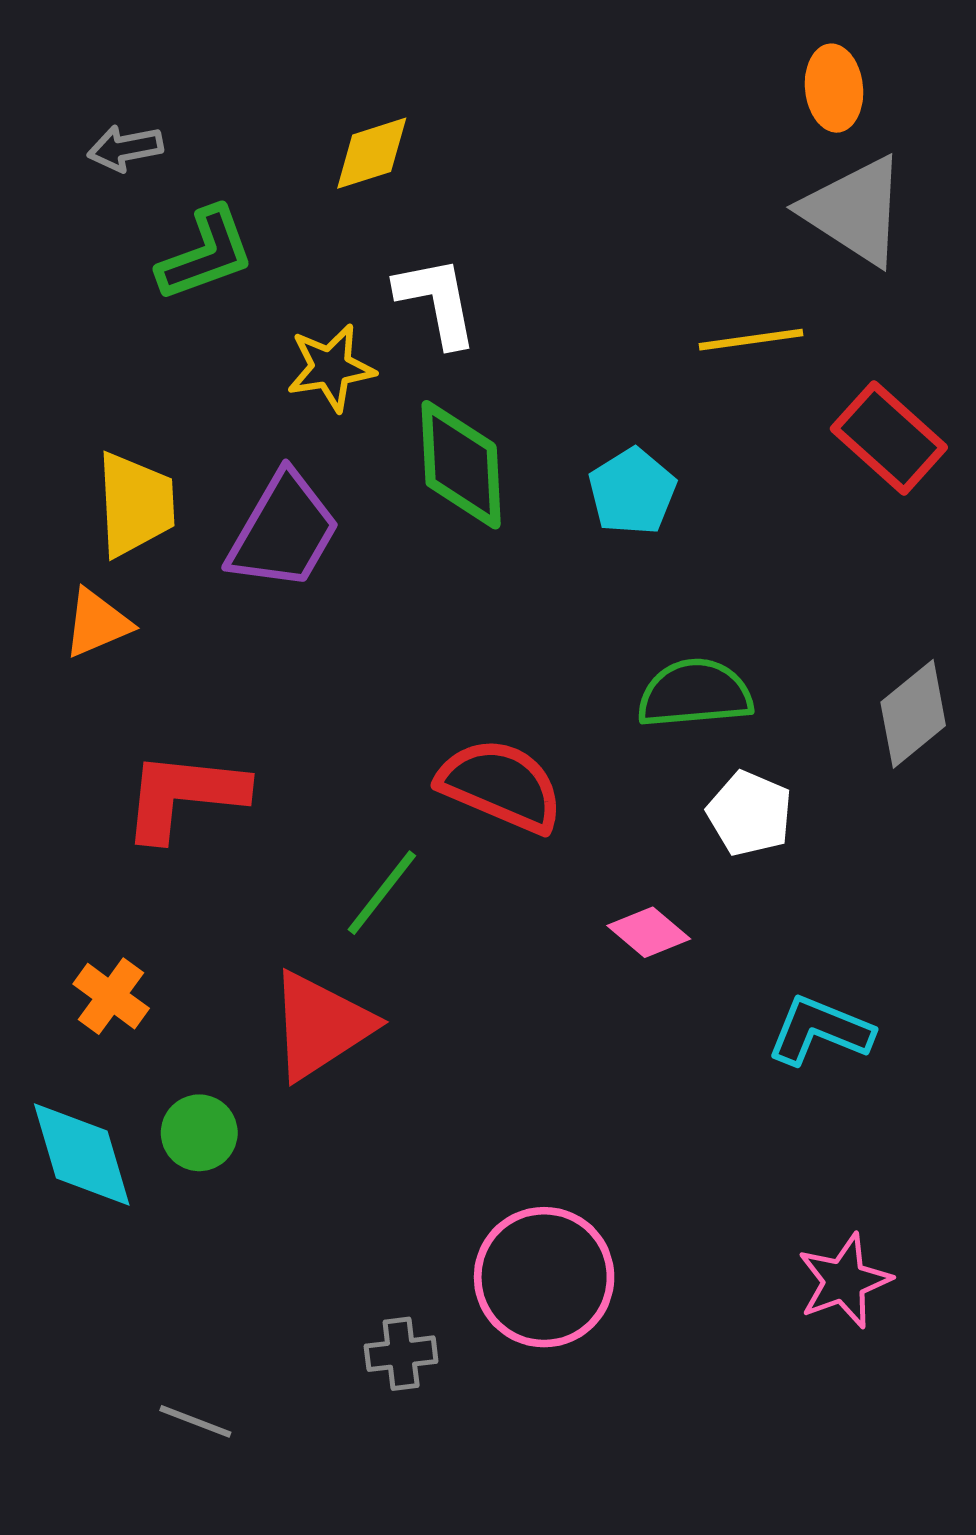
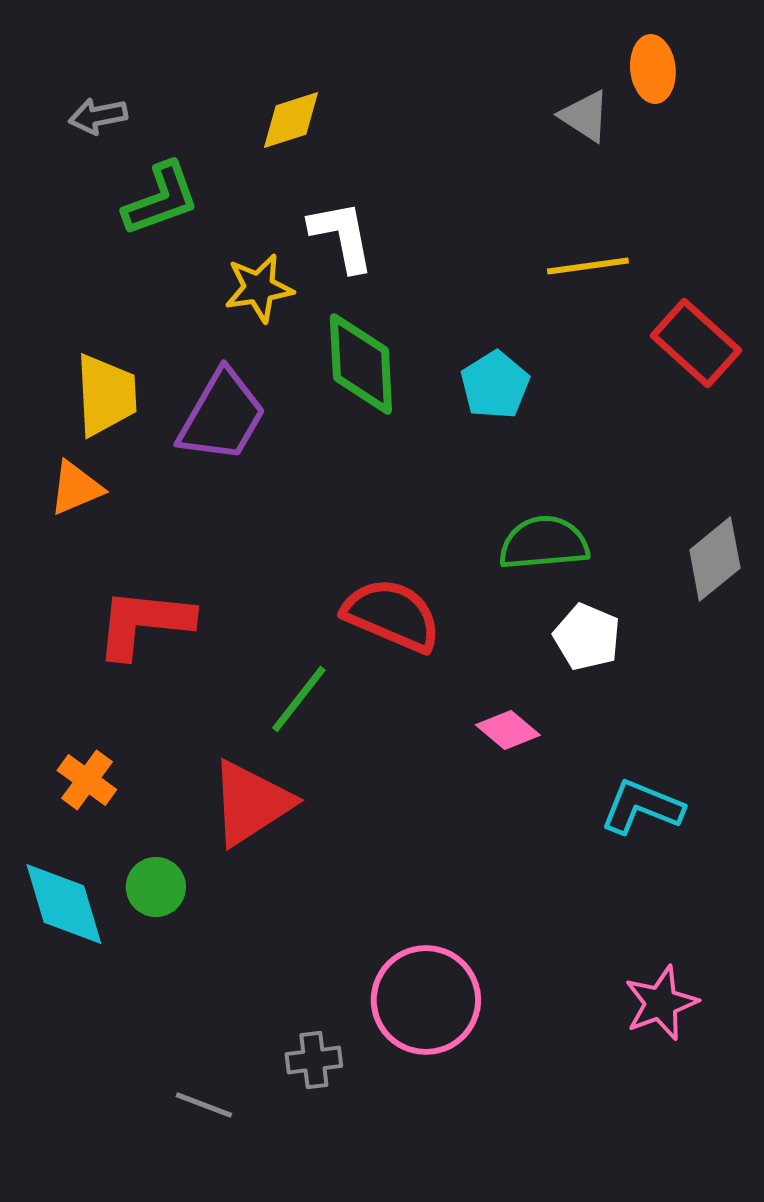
gray triangle: (854, 211) -> (585, 116), moved, size x0.6
gray line: (195, 1421) -> (204, 1105), moved

